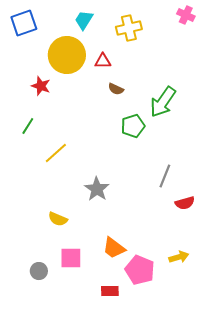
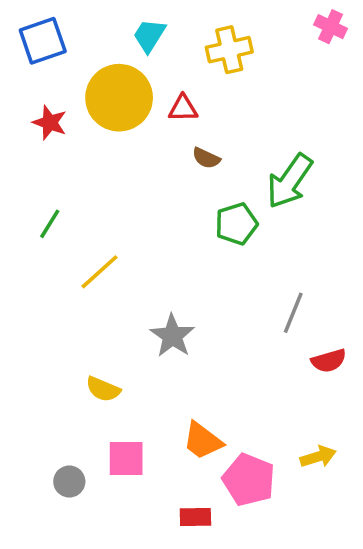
red star: (41, 86) -> (50, 123), moved

